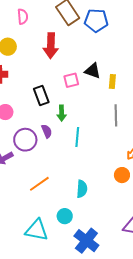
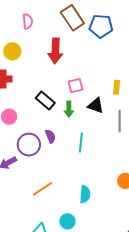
black triangle: (93, 71) -> (96, 106), moved
black rectangle: (41, 95) -> (45, 100), turned -30
green arrow: (62, 113) -> (69, 109), moved

